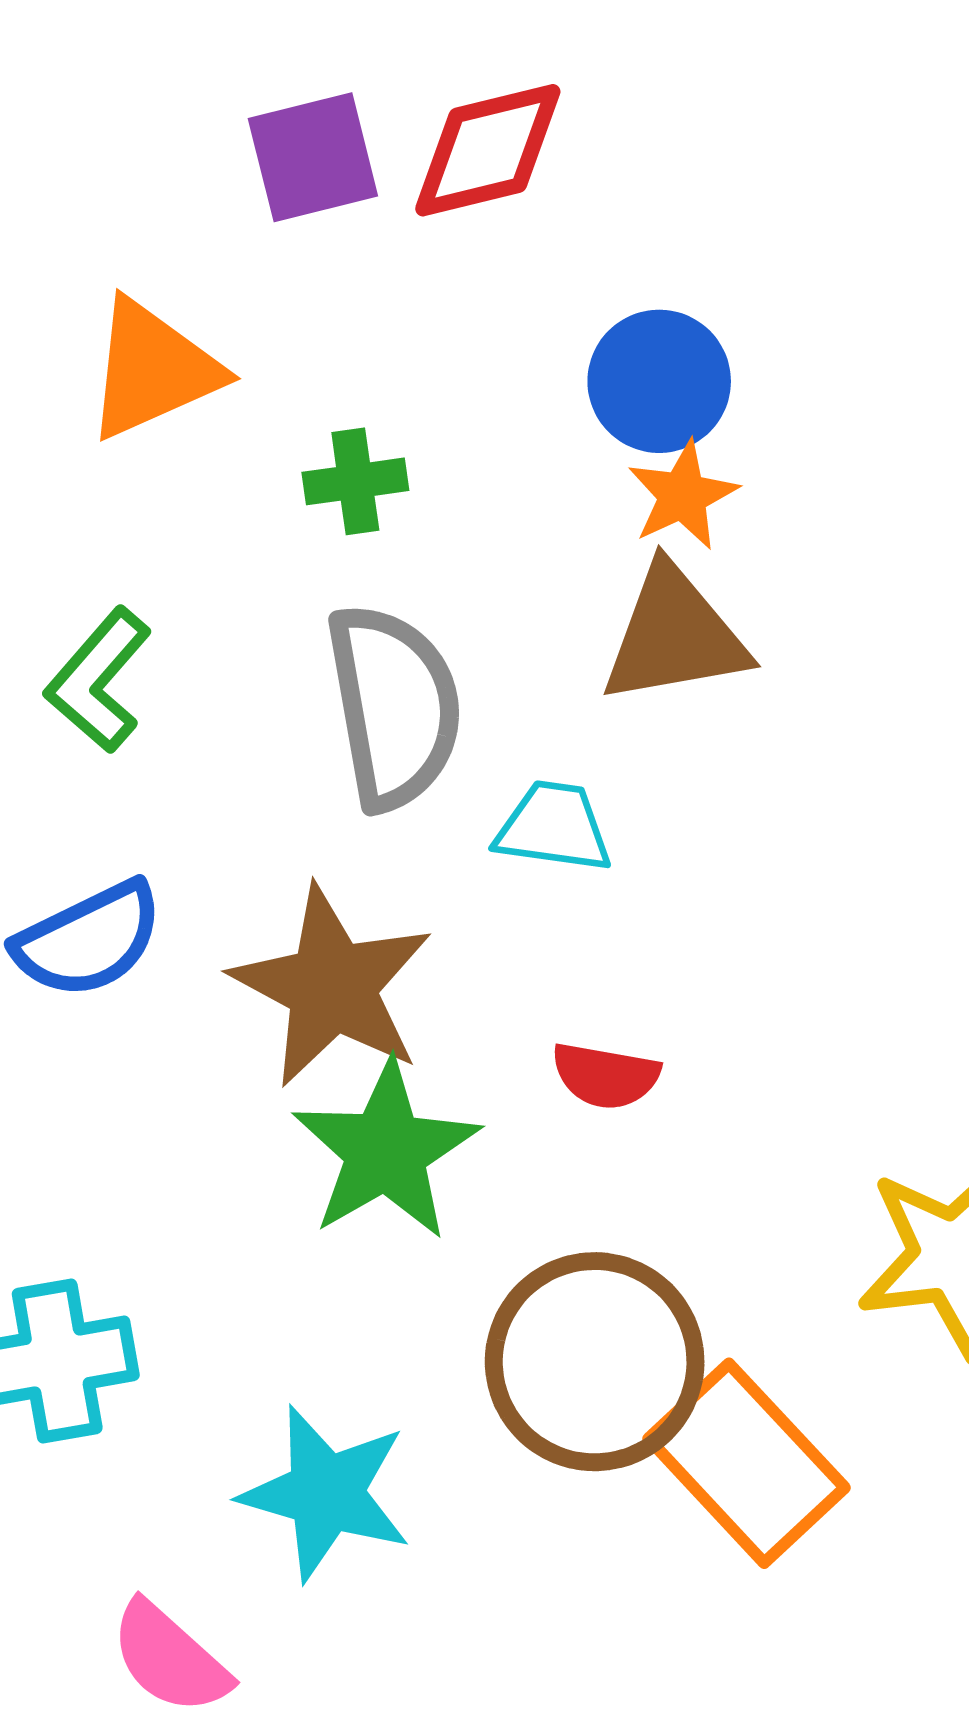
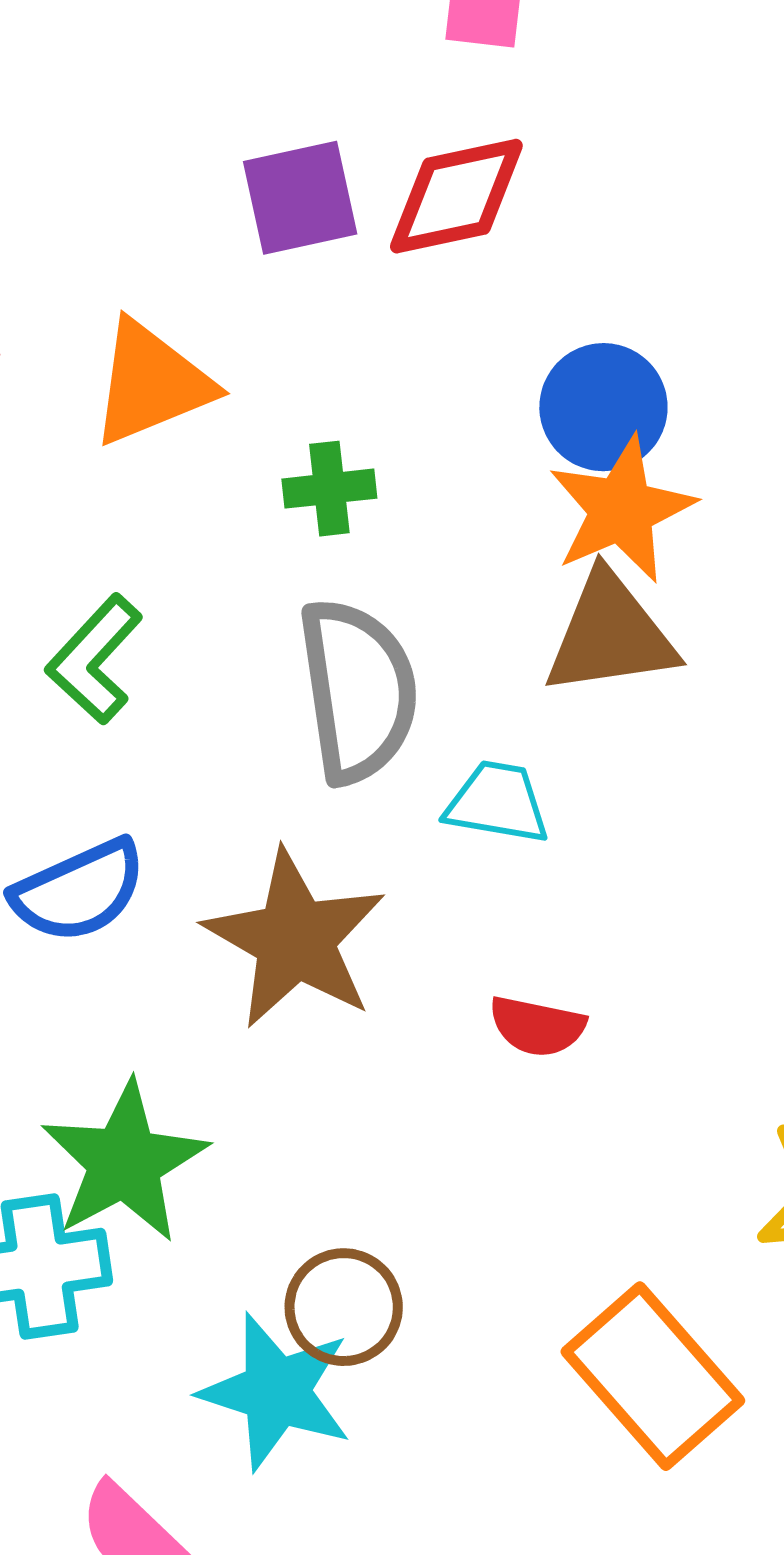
orange star: (683, 495) -> (621, 510), size x1.5
green star: (386, 1151) -> (124, 1162), moved
brown circle: (595, 1362) -> (344, 1307), moved, size x0.6

